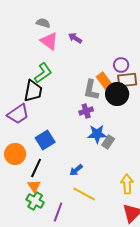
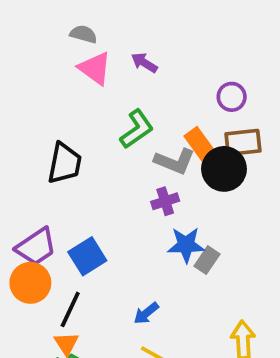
purple circle: (121, 65) -> (232, 97), moved
green L-shape: (43, 73) -> (137, 129), moved
gray L-shape: (91, 90) -> (175, 161), turned -80
purple trapezoid: (18, 114) -> (36, 247), moved

